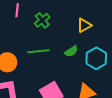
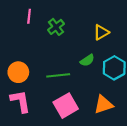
green line: (38, 51) -> (58, 75), moved

